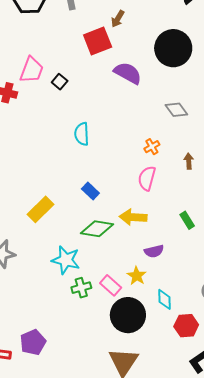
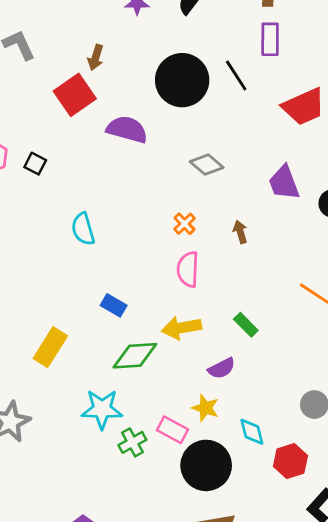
green rectangle: (187, 220) -> (246, 325), moved

